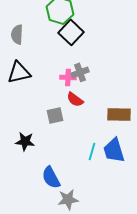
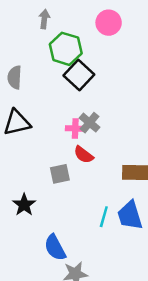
gray cross: (80, 72) -> (90, 123), turned -30
black star: (25, 141) -> (24, 205), turned 30

